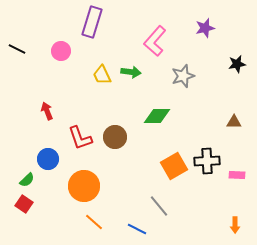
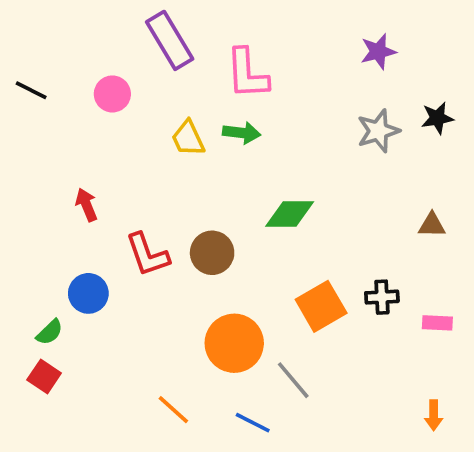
purple rectangle: (92, 22) -> (170, 40), turned -48
pink L-shape: (155, 41) -> (247, 74), moved, turned -44
gray star: (183, 76) -> (378, 131), moved
black cross: (207, 161) -> (382, 297), size x0.7
orange circle: (84, 186) -> (234, 343), moved

